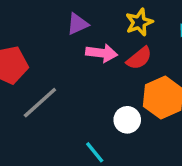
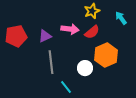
purple triangle: (78, 24) -> (45, 36), moved
gray line: (40, 103) -> (51, 62), moved, turned -55

